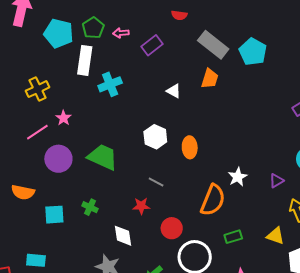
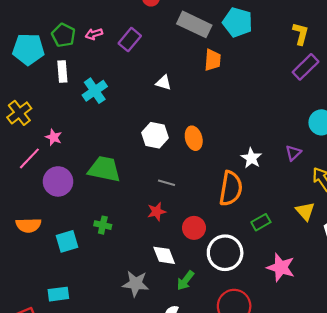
white rectangle: (85, 60) -> (62, 71), size x0.7
orange trapezoid: (210, 79) -> (213, 60), moved
white diamond: (123, 236) -> (164, 255), moved
yellow triangle: (275, 236) -> (305, 211), turned 42

